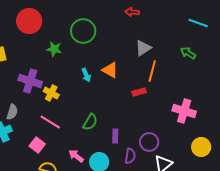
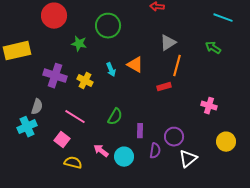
yellow cross: (51, 93) -> (85, 81), moved
pink cross: (184, 111) -> (209, 106), size x0.7

